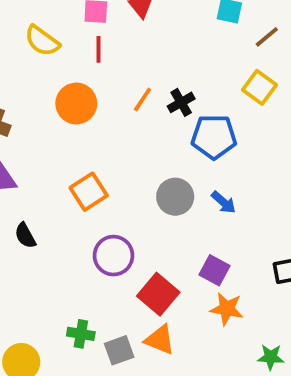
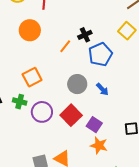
orange line: (143, 99) -> (65, 46), moved
blue pentagon: (214, 137) -> (100, 54), turned -30
red square: (158, 294) -> (71, 115), moved
green cross: (81, 334) -> (20, 102), moved

